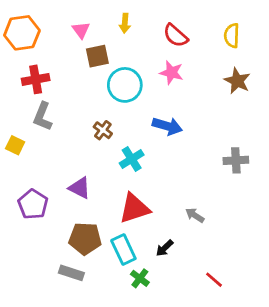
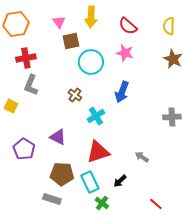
yellow arrow: (125, 23) -> (91, 17), size x1.5
blue arrow: (167, 126) -> (122, 92), turned 95

